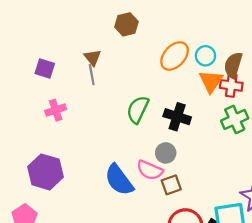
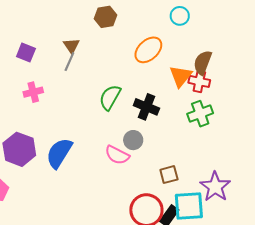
cyan circle: (205, 56) -> (180, 16), moved
gray line: (92, 75) -> (69, 62), turned 30
blue semicircle: (119, 180) -> (59, 153), moved, turned 64
brown square: (171, 185) -> (169, 175), moved

